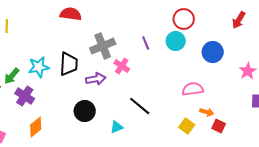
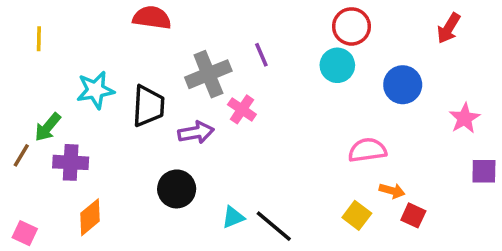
purple line: (146, 43) -> (261, 55), moved
cyan star: (39, 67) -> (95, 90), moved
purple cross: (25, 96) -> (71, 162), turned -30
black line: (140, 106) -> (274, 226), moved

